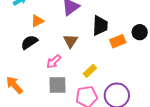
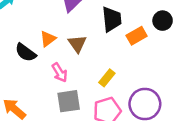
orange triangle: (37, 21) -> (48, 39), moved
black semicircle: (29, 42) -> (26, 52), turned -102
pink arrow: (54, 62) -> (60, 72), turned -70

